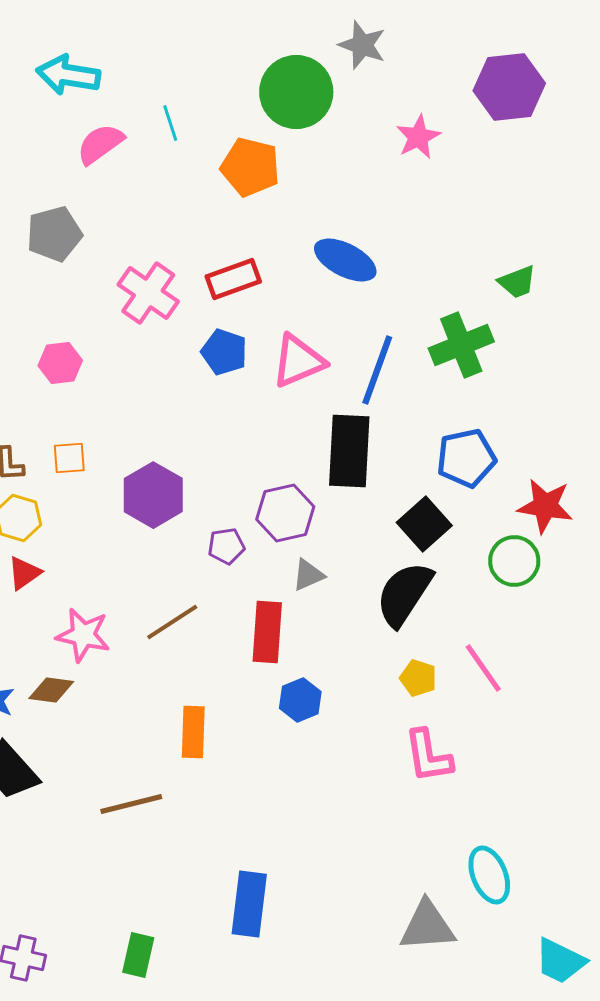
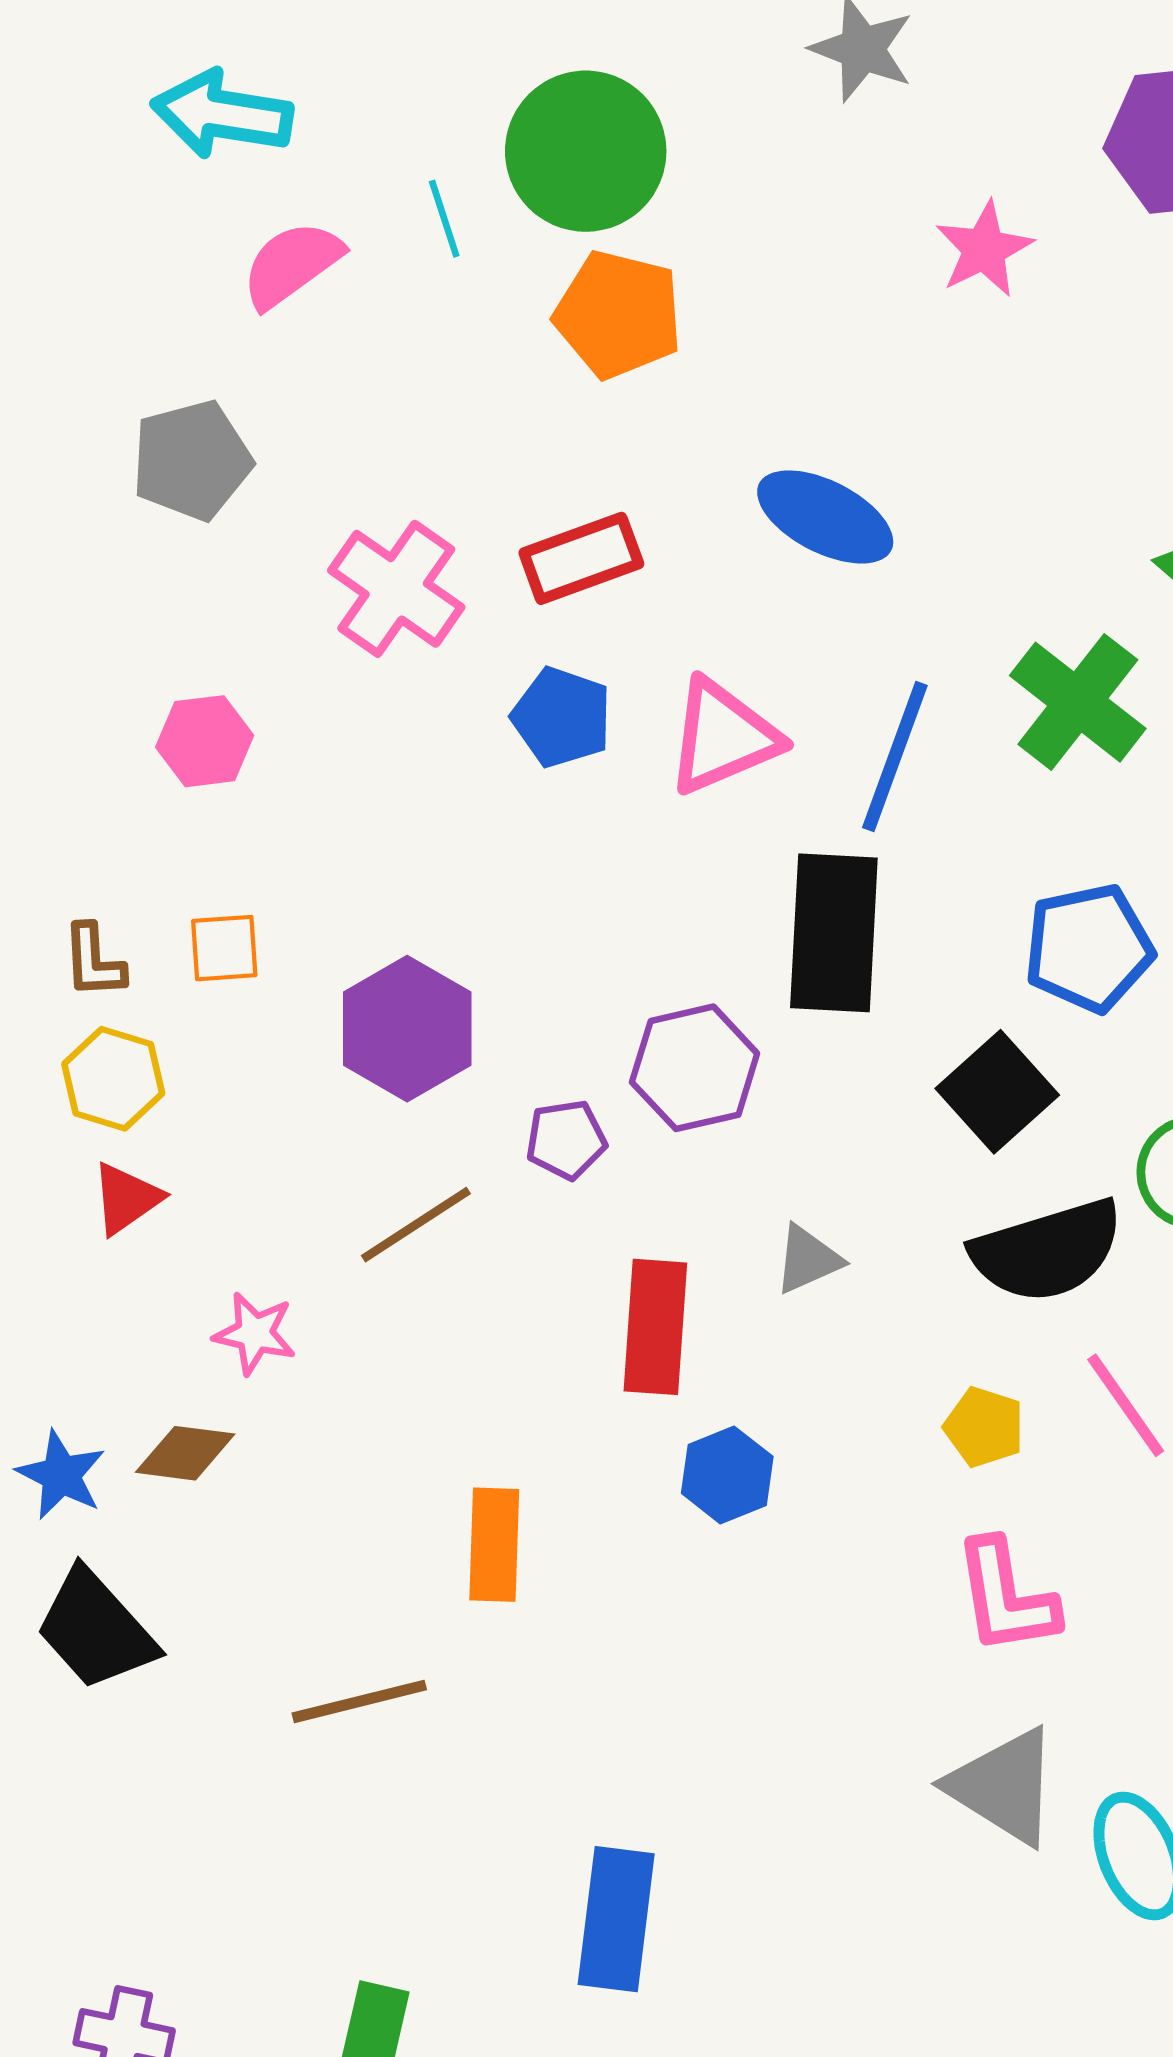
green circle: (296, 92) -> (586, 151), moved
green cross: (461, 345) -> (1078, 702), turned -30
gray triangle: (308, 575) -> (808, 1259), moved
black semicircle: (404, 594) -> (1047, 1251), moved, turned -140
brown line: (172, 622) -> (416, 1225), moved
pink star: (83, 635) -> (255, 1333), size x0.7
gray triangle: (427, 926) -> (1004, 1786), moved, turned 36

